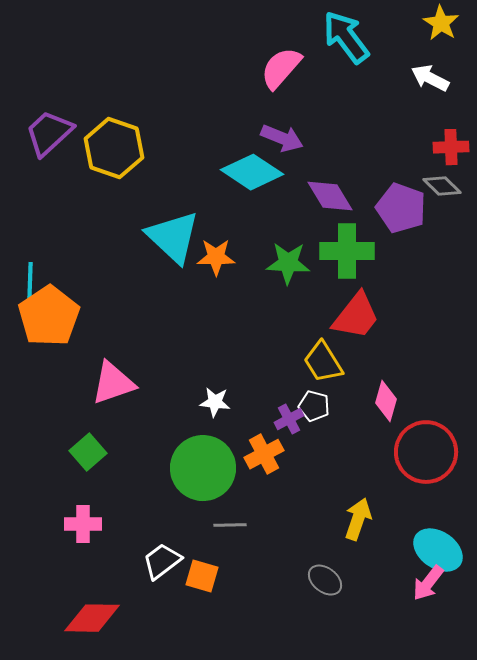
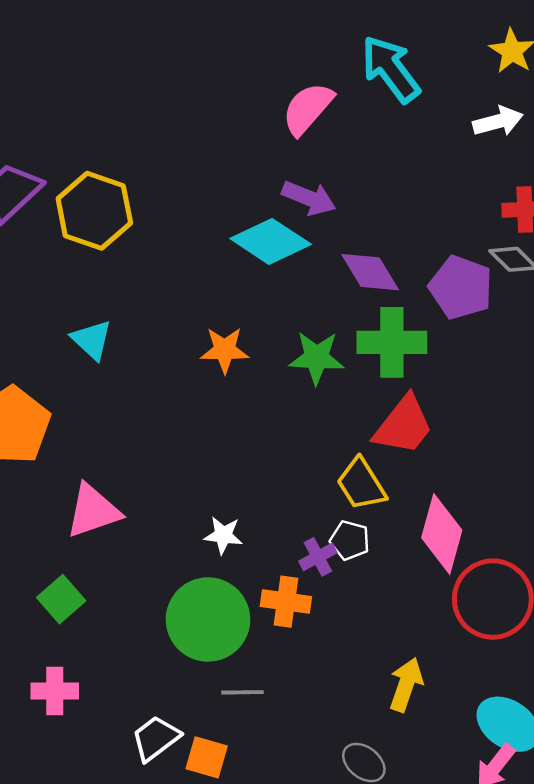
white arrow: (430, 78) -> (498, 121), turned 138
cyan triangle: (173, 237) -> (92, 340), moved, size x0.6
pink diamond: (386, 401) -> (442, 534), size x1.5
orange cross: (264, 454) -> (286, 602), turned 36

